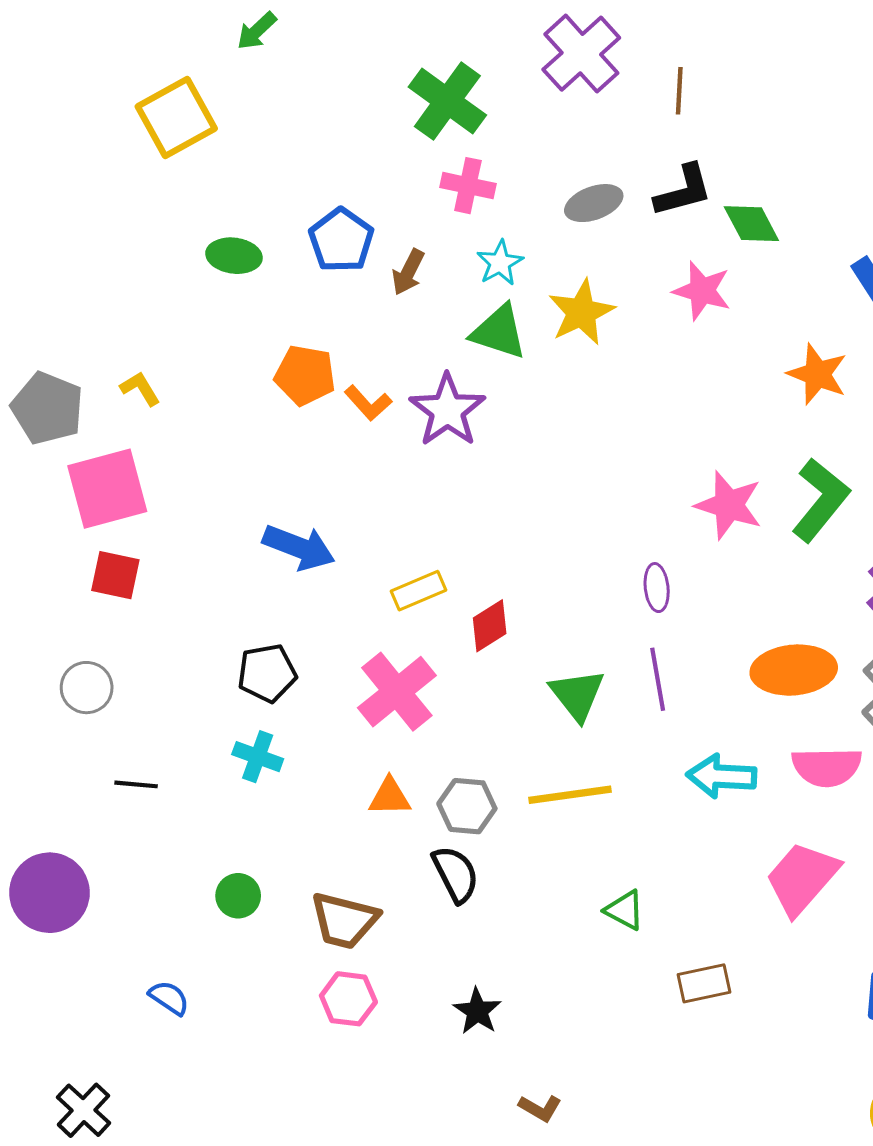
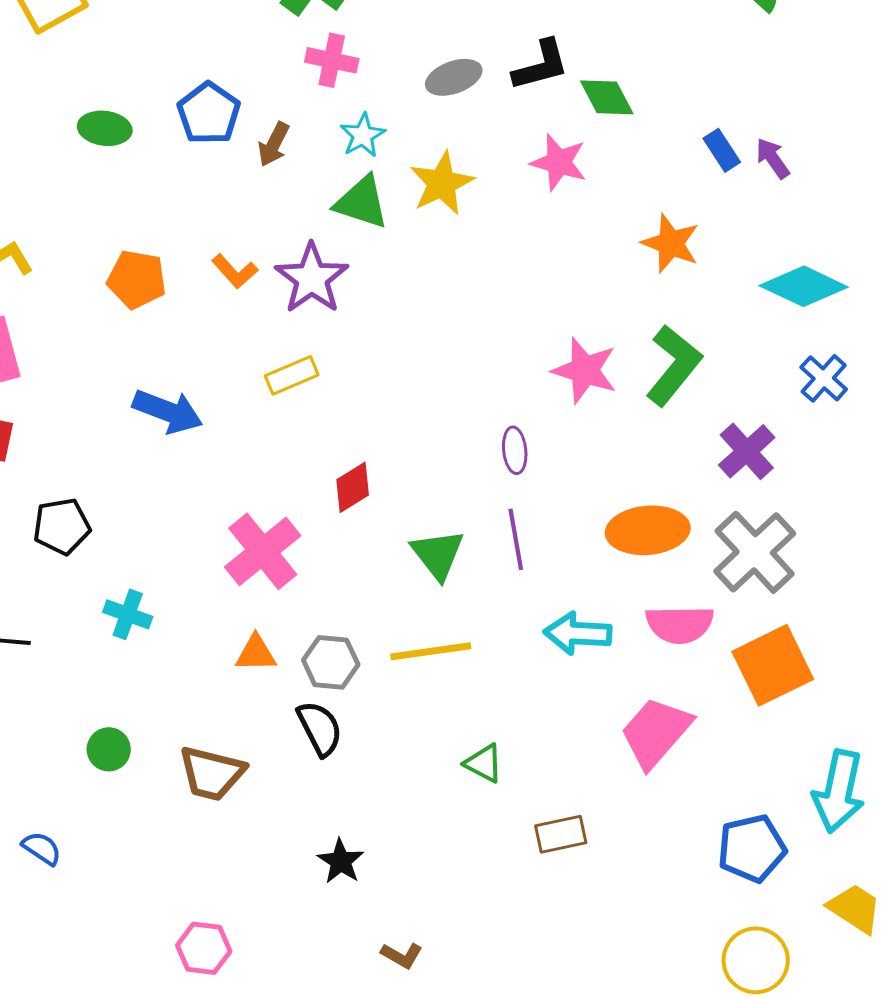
orange pentagon: (305, 375) -> (137, 279), moved
yellow rectangle: (419, 591) -> (292, 375), moved
black pentagon: (267, 673) -> (62, 526), moved
pink hexagon: (348, 999) -> (204, 948), moved

